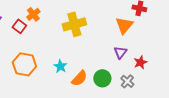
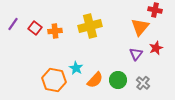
orange cross: (33, 14) -> (55, 31), moved, turned 32
red star: (140, 62) -> (156, 48), moved
orange hexagon: (24, 64) -> (54, 80), moved

